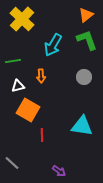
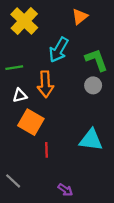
orange triangle: (86, 15) -> (80, 16), moved
green L-shape: (87, 40) -> (96, 60), moved
orange arrow: (41, 76) -> (45, 84), size x1.6

